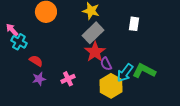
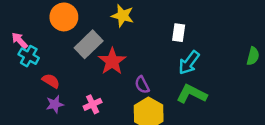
gray rectangle: (93, 33) -> (89, 44), moved
red star: (95, 52) -> (112, 61), moved
cyan arrow: (125, 73) -> (189, 63), moved

